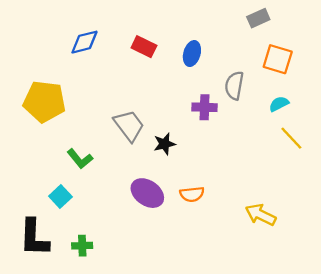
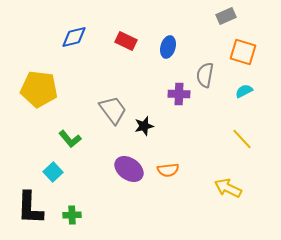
yellow line: (291, 138) -> (242, 139), moved

